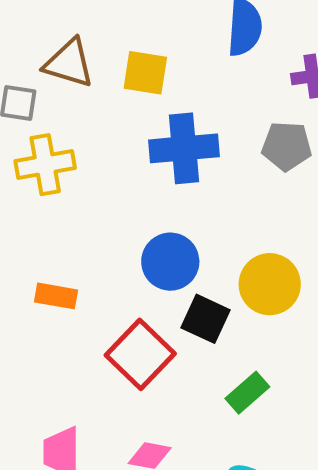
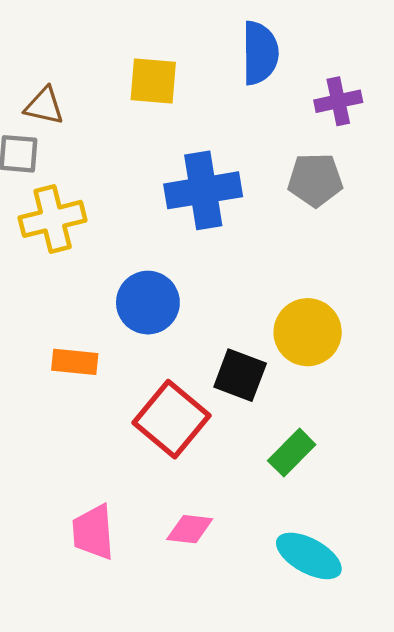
brown triangle: (69, 63) -> (44, 106), moved, size x0.7
yellow square: (145, 73) -> (153, 81), moved
blue circle: (170, 262) -> (148, 303), moved

